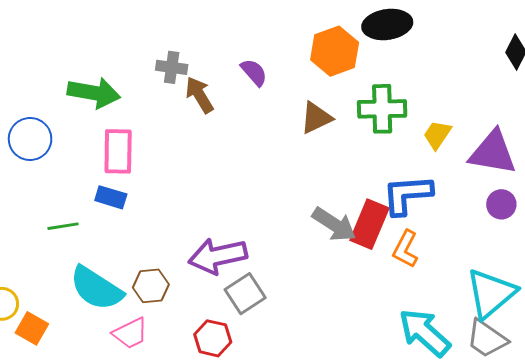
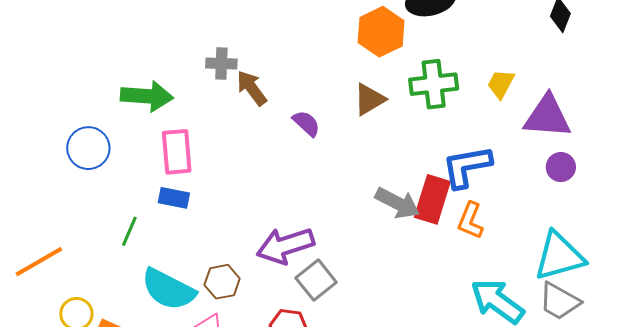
purple semicircle: (254, 72) -> (306, 123), moved
yellow trapezoid: (437, 135) -> (501, 84), moved
green line: (63, 226) -> (129, 231), turned -52
cyan triangle: (491, 294) -> (559, 256), turned 30

